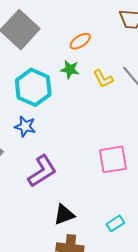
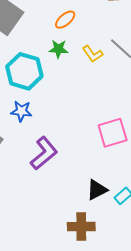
black triangle: (64, 215) -> (97, 190), moved

